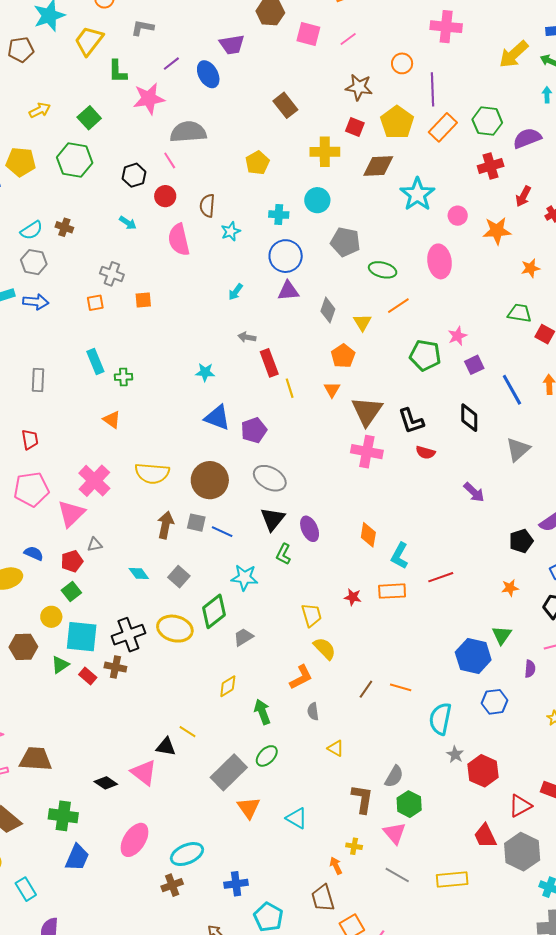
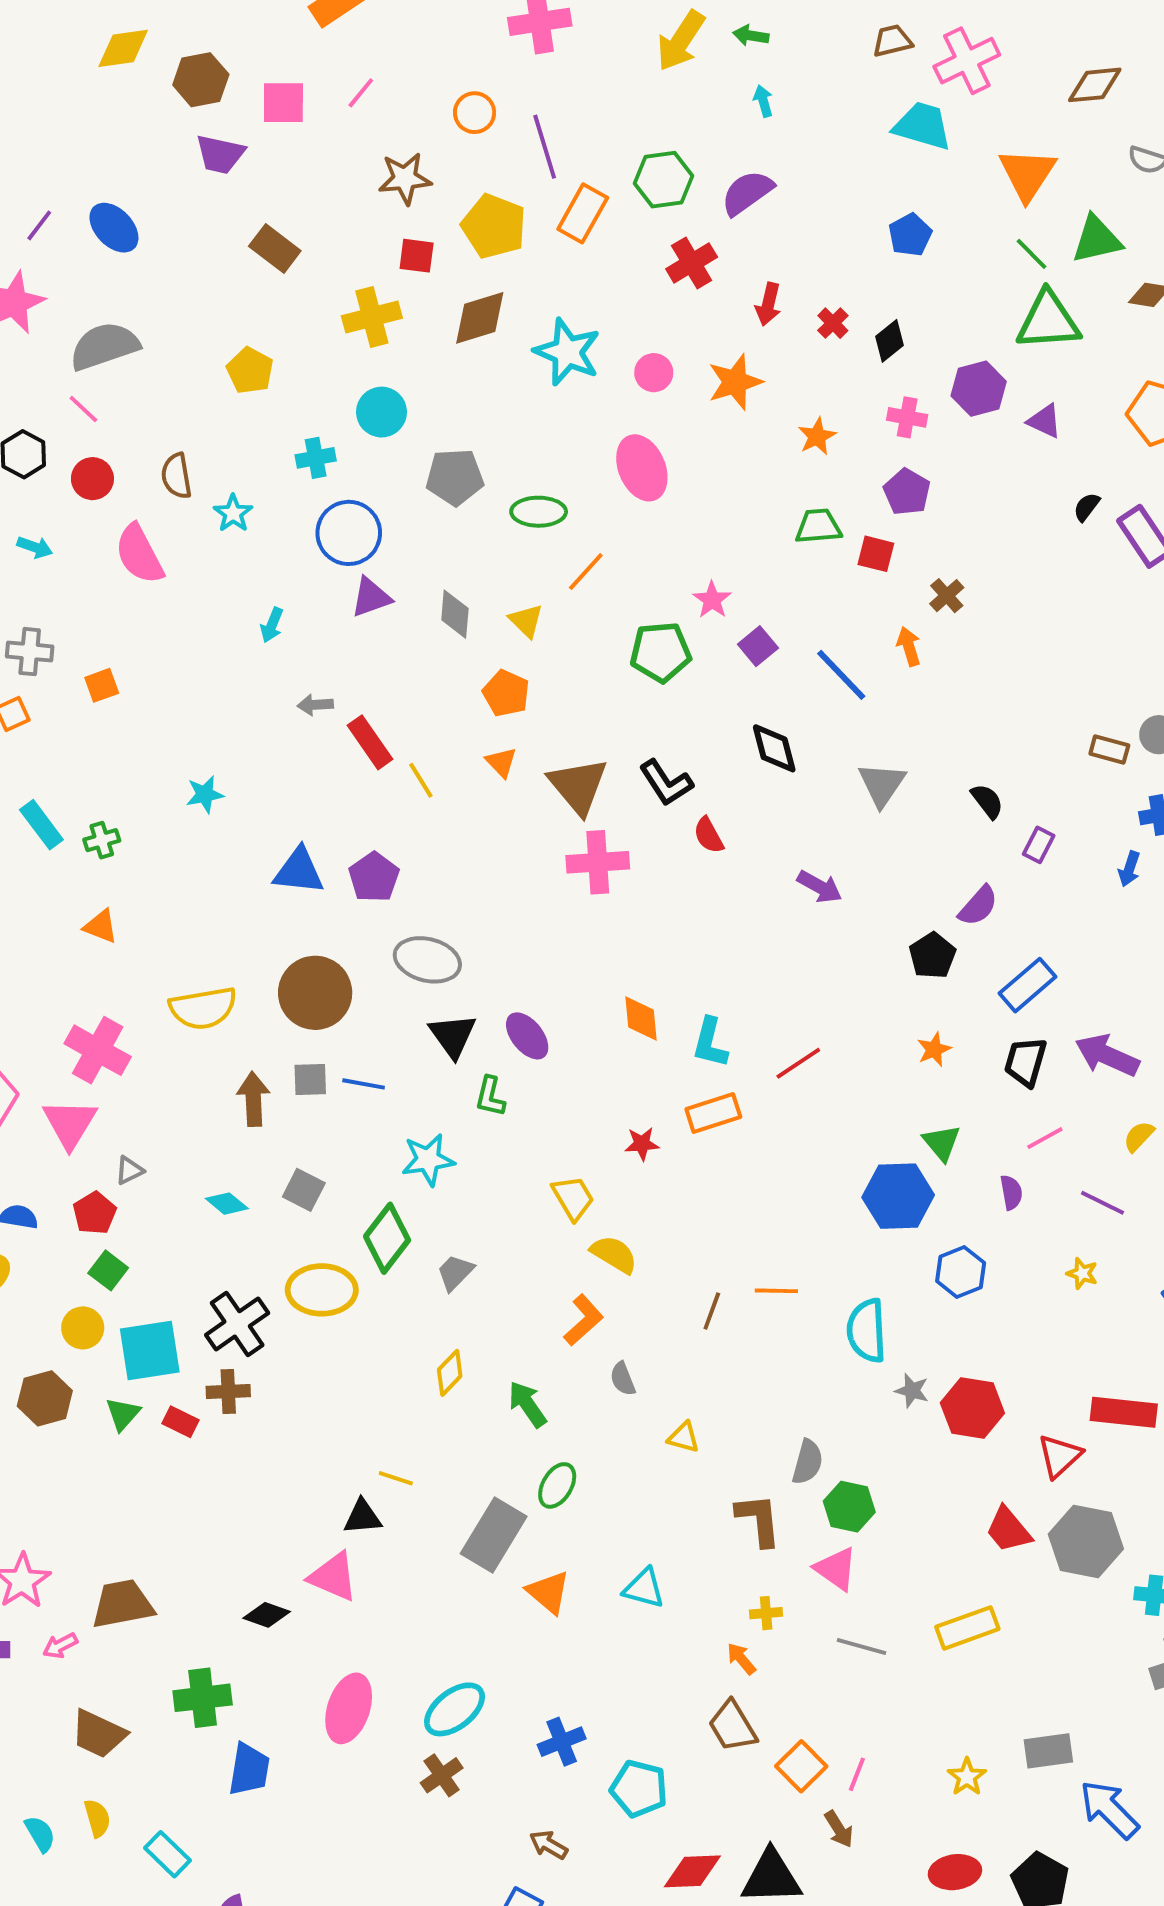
purple trapezoid: (232, 44) -> (220, 154), moved, turned 36
cyan star: (205, 372) -> (205, 794), moved
red semicircle: (425, 452) -> (709, 835), turned 60

